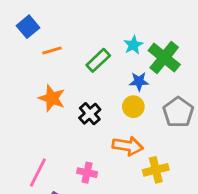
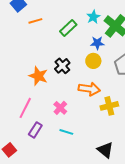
orange star: (52, 98) -> (38, 76), moved
pink cross: (87, 173) -> (60, 108), turned 32

